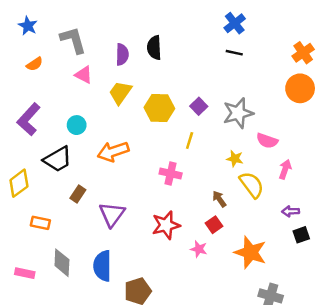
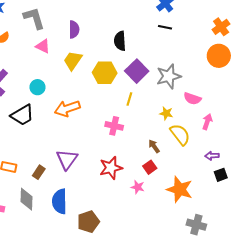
black semicircle: (154, 48) -> (120, 41), moved
purple square: (199, 106) -> (137, 71), size x1.6
brown rectangle: (78, 194) -> (39, 172), moved

